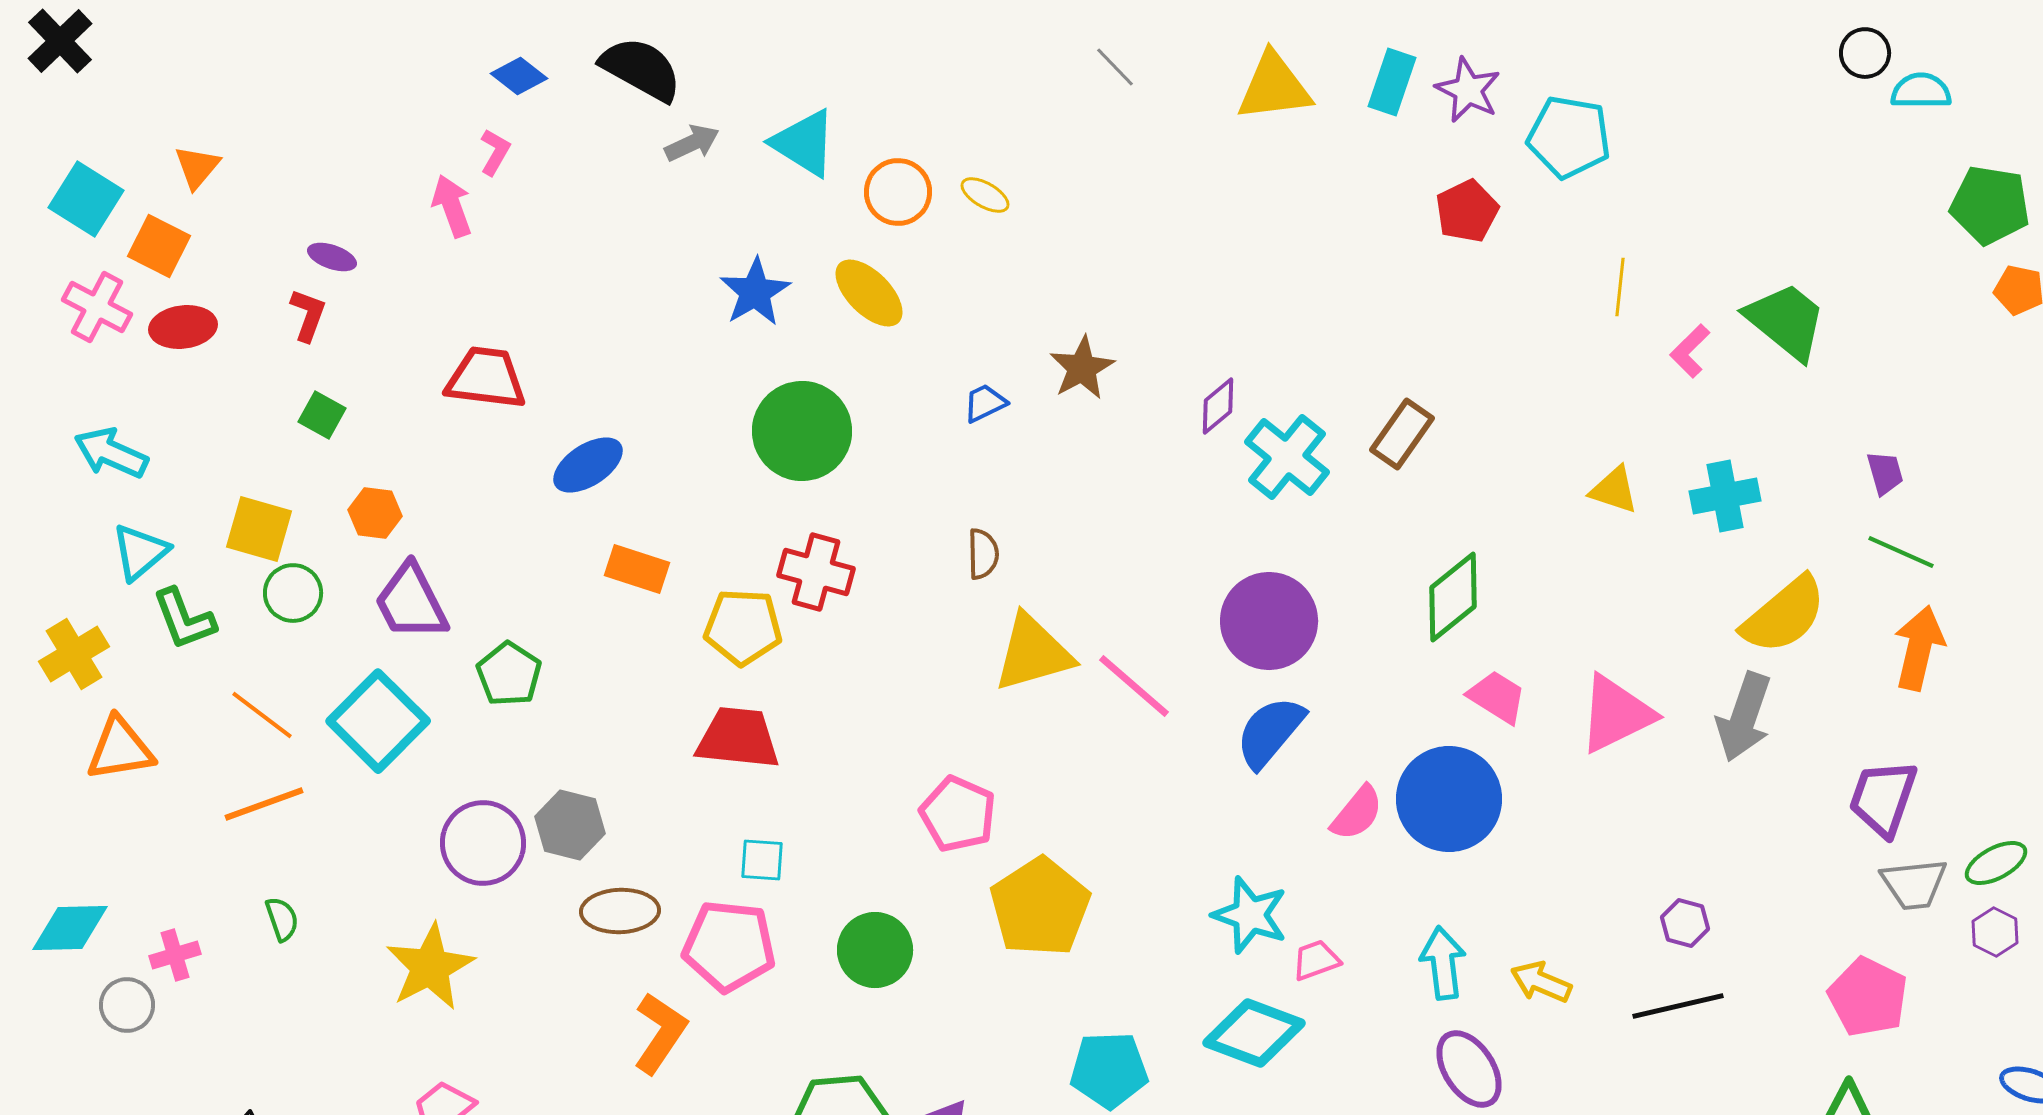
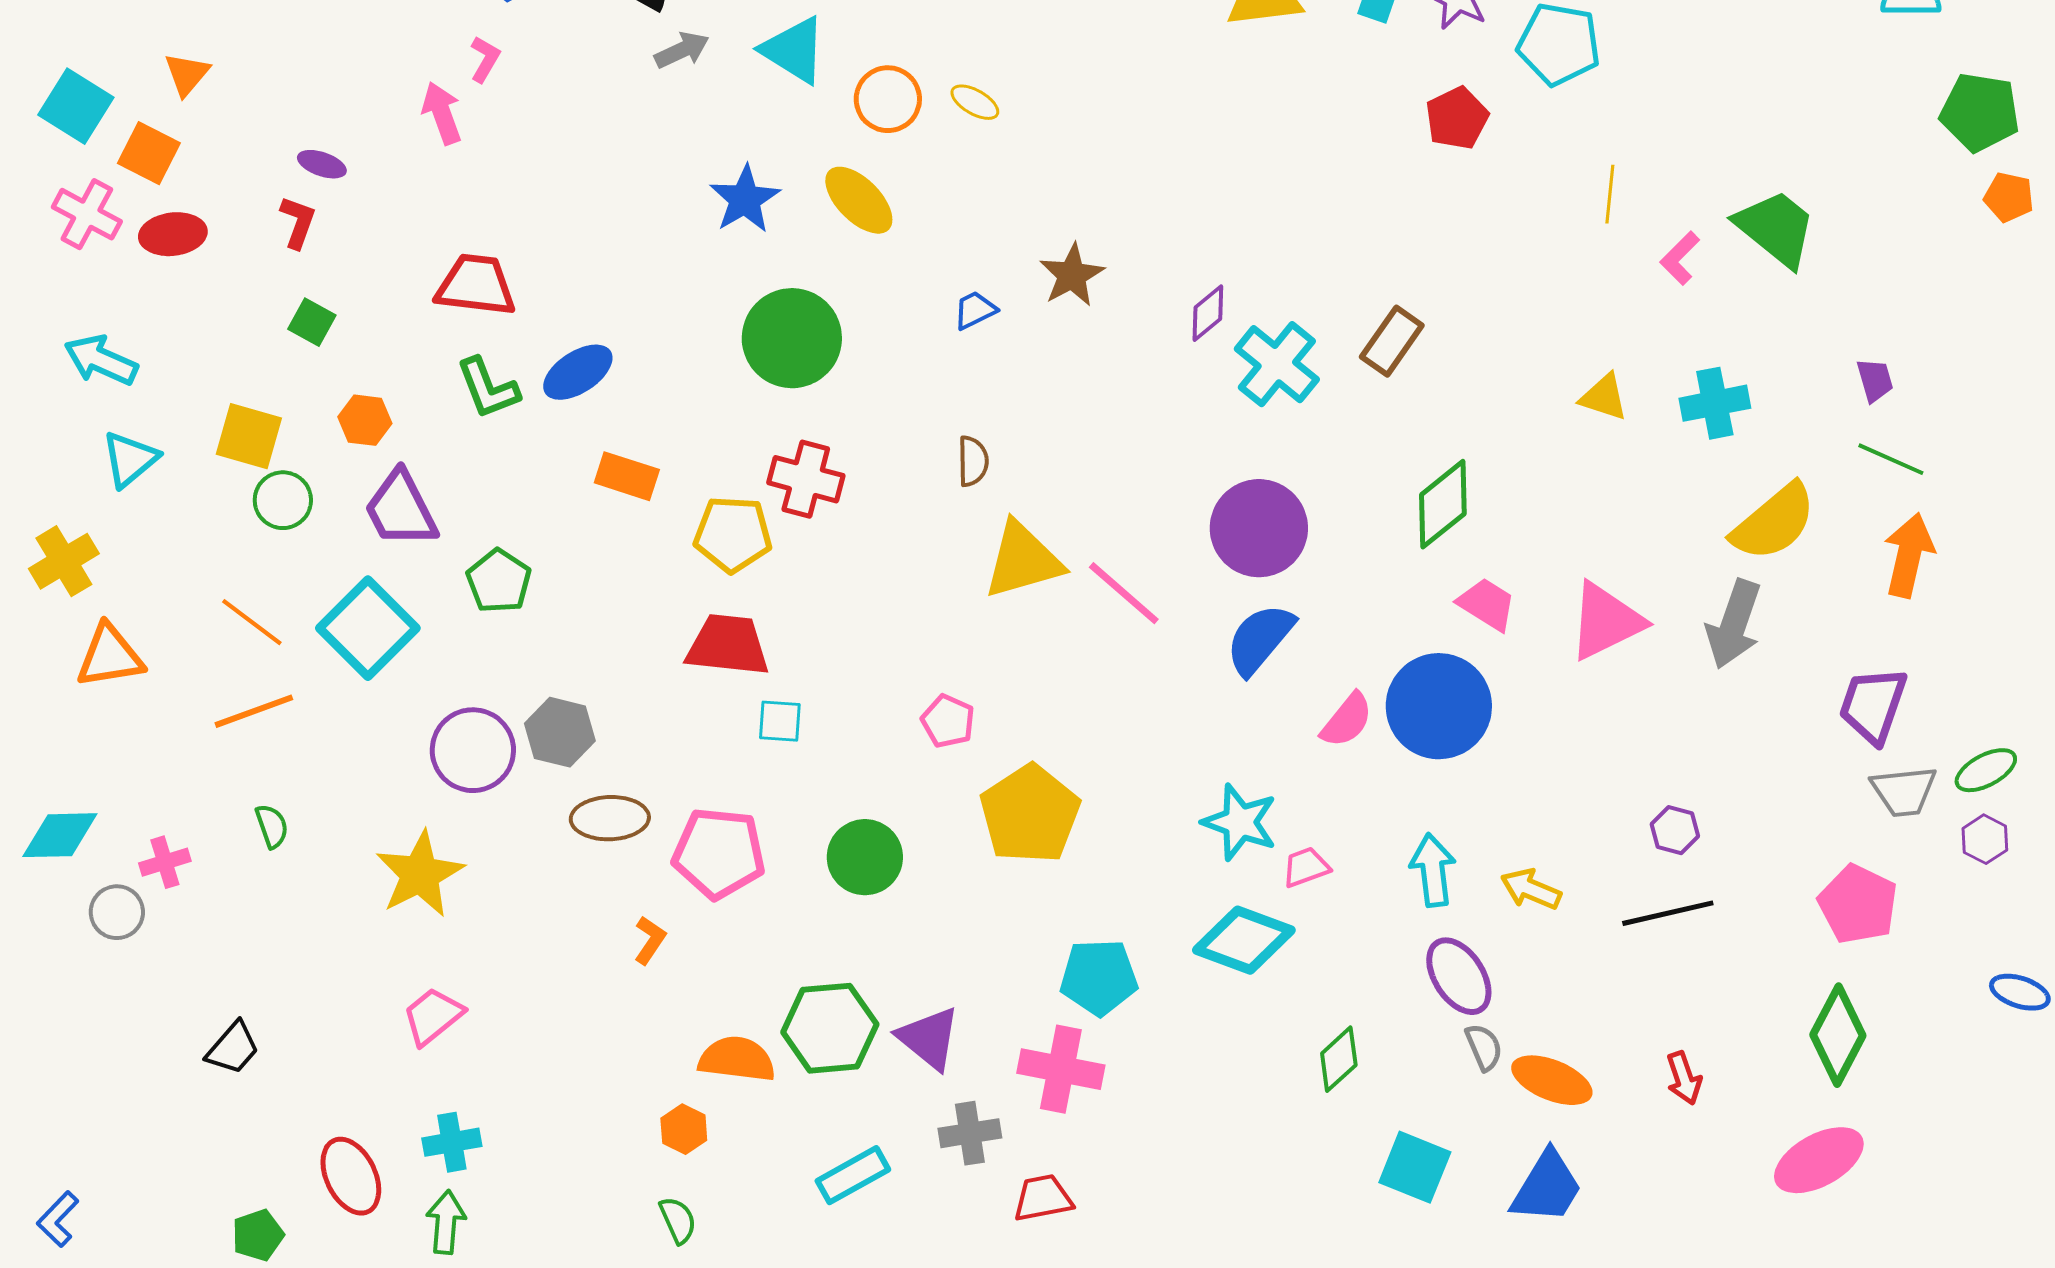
green L-shape: (184, 619) -> (488, 388), moved
pink pentagon: (958, 814) -> (948, 721), size x0.7
cyan square: (762, 860) -> (780, 721), moved
orange L-shape: (660, 1033) -> (650, 940), size x0.6

